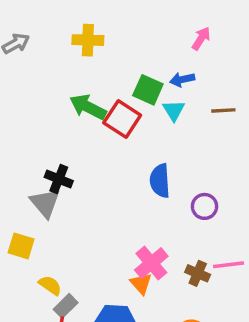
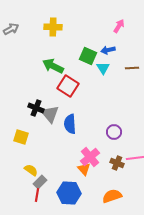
red square: (122, 119) -> (68, 86), moved
blue semicircle: (160, 181) -> (70, 124), moved
gray triangle: (45, 203) -> (50, 114), moved
purple circle: (205, 206) -> (114, 132), moved
yellow square: (21, 246) -> (21, 137), moved

